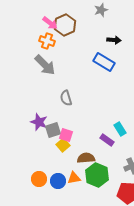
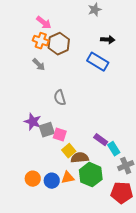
brown hexagon: (65, 25) -> (59, 44), moved
gray arrow: (45, 65) -> (39, 65), size x0.6
cyan rectangle: (120, 129) -> (114, 149), moved
yellow square: (63, 145) -> (69, 151), moved

